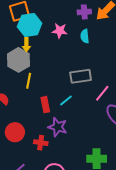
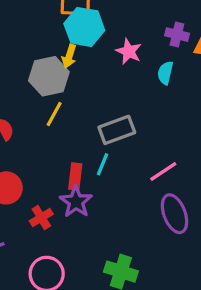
gray rectangle: (81, 76) -> (117, 130), moved, turned -30
cyan line: (66, 101) -> (102, 164), turned -48
red rectangle: (45, 105) -> (75, 176), moved
red cross: (41, 143) -> (41, 218), turned 32

